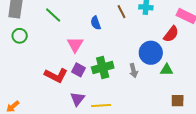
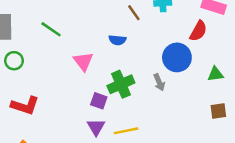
blue semicircle: (96, 23) -> (117, 40), moved, turned -56
purple square: (78, 70) -> (99, 101), moved
green triangle: (167, 70) -> (215, 74), moved
red L-shape: (56, 75) -> (25, 106), moved

